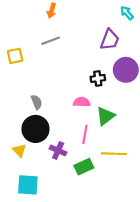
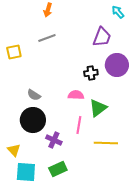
gray semicircle: (37, 102) -> (34, 95), turned 144
yellow triangle: (19, 150) -> (14, 150), moved
green rectangle: (84, 167) -> (58, 169), moved

